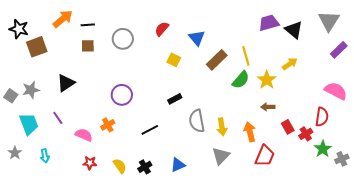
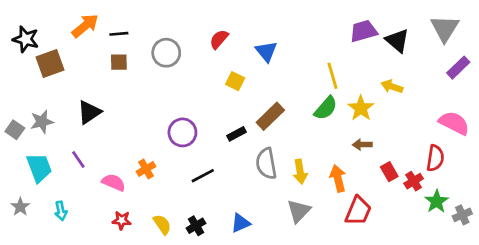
brown rectangle: (217, 60) -> (270, 116), moved
yellow arrow: (290, 64) -> (392, 87), turned -126
purple circle: (122, 95) -> (182, 132), moved

